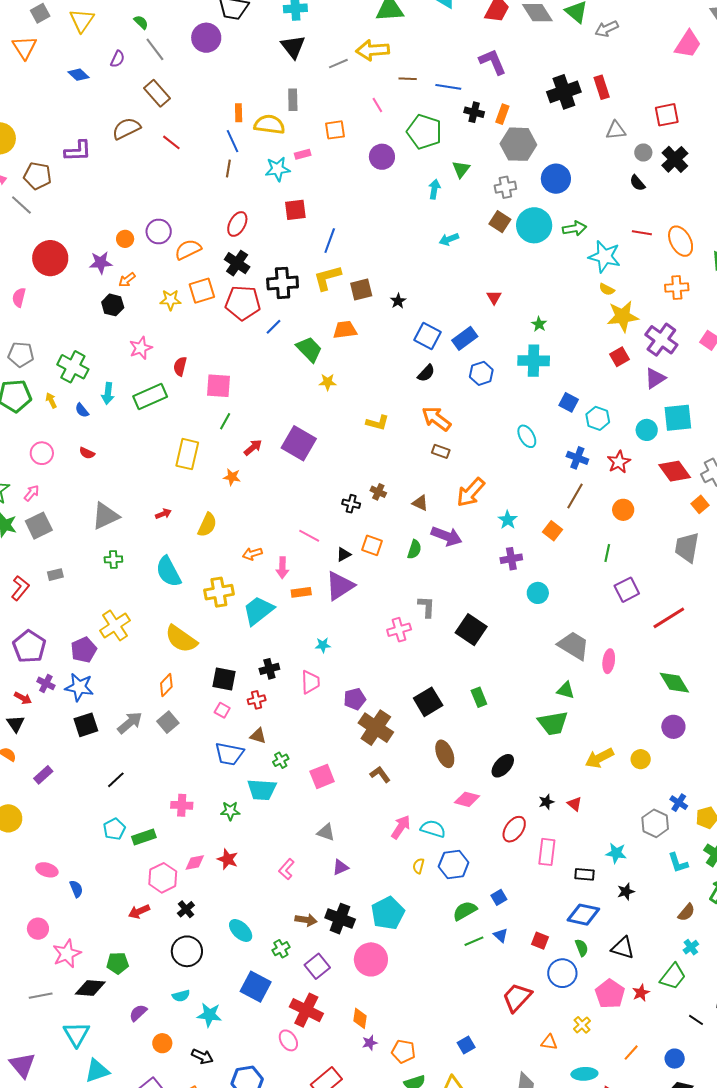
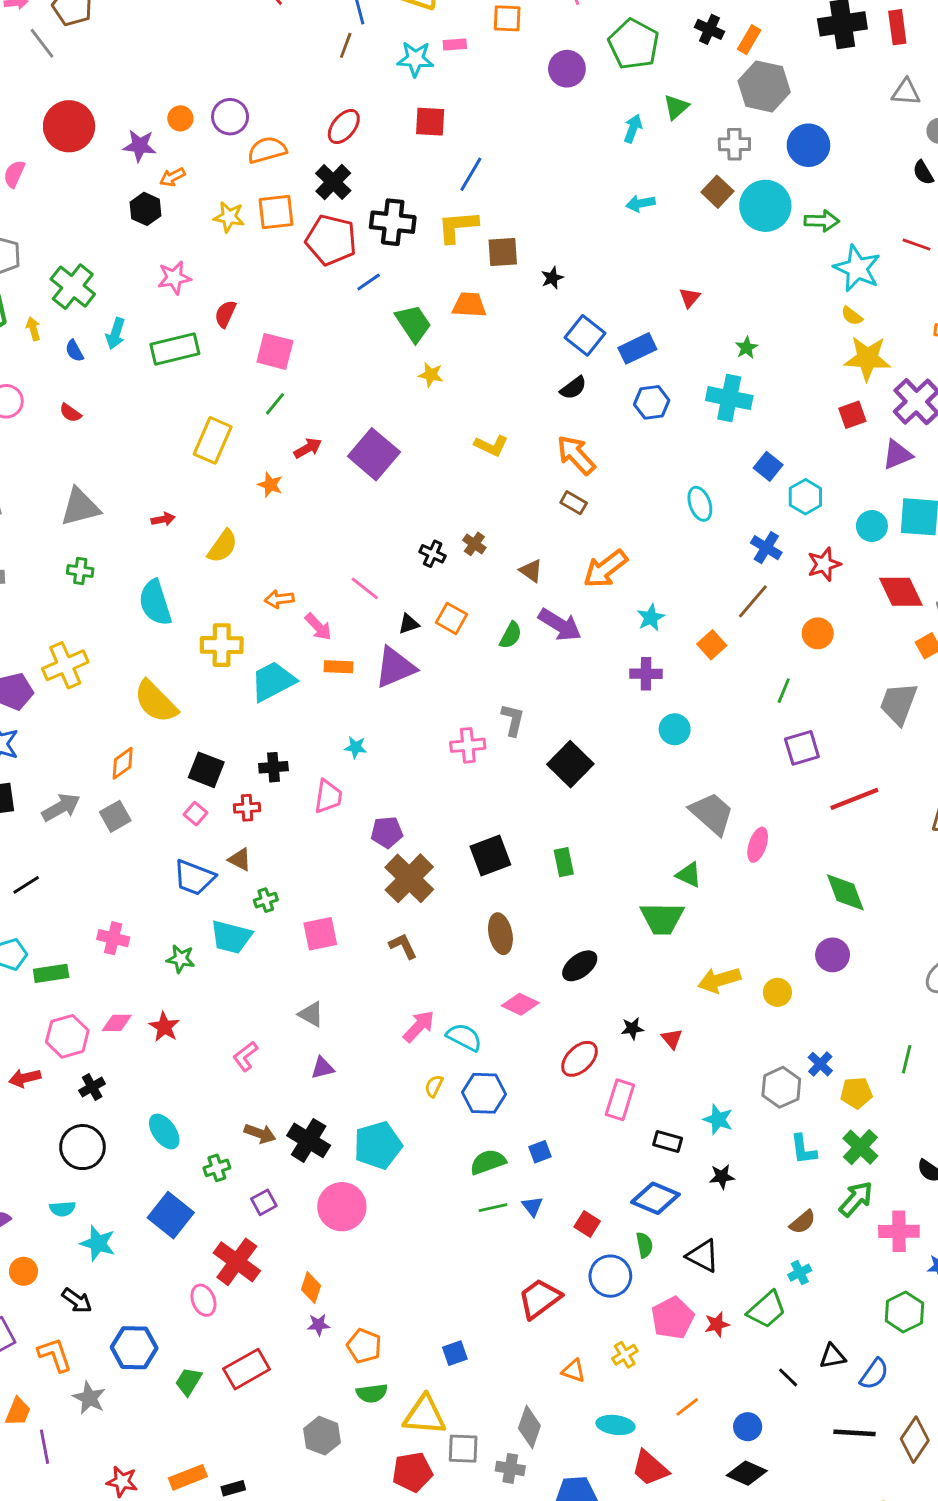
pink arrow: (282, 568) -> (318, 627), turned -55
purple square: (317, 966) -> (264, 1202), size x0.7

